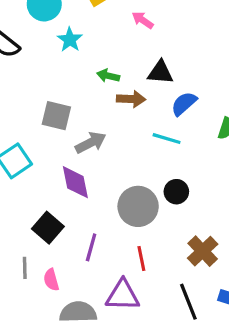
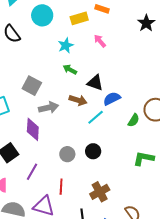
cyan star: (70, 40) -> (66, 46), moved
black triangle: (160, 72) -> (95, 83), moved
brown arrow: (131, 99) -> (78, 100), moved
cyan line: (167, 139) -> (96, 117), turned -72
gray circle: (138, 206) -> (67, 154), size x0.6

